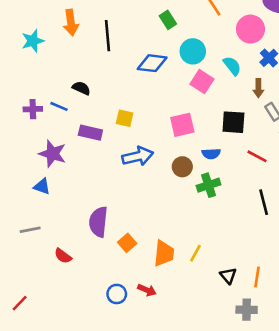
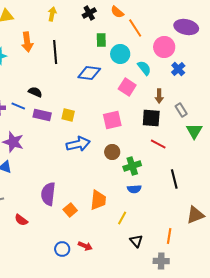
green rectangle: (168, 20) -> (101, 40), turned 32
cyan circle: (193, 51) -> (120, 54), moved
cyan semicircle: (232, 66) -> (144, 68), moved
brown arrow: (258, 88) -> (159, 96), moved
purple rectangle: (90, 133) -> (42, 115), moved
blue semicircle: (211, 154) -> (134, 189), moved
red line: (257, 156) -> (158, 144), moved
orange trapezoid: (164, 253) -> (98, 200), moved
black triangle: (228, 276) -> (136, 241), moved

